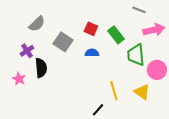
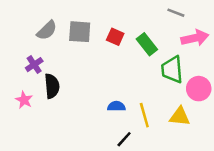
gray square: (63, 42) -> (80, 32), moved, turned -30
blue semicircle: (92, 53) -> (116, 106), moved
yellow triangle: (142, 92) -> (180, 116), turned -30

